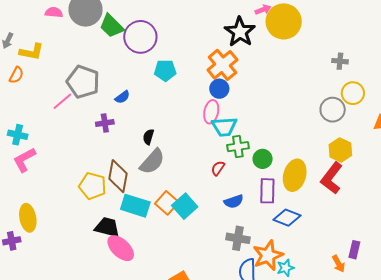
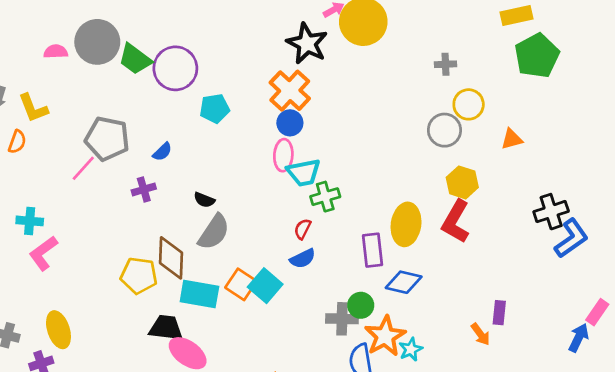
yellow L-shape: (32, 52) -> (33, 108), turned 65
black semicircle: (148, 137) -> (204, 200), turned -77
green circle: (263, 159) -> (361, 305), moved
blue semicircle: (234, 201) -> (303, 259), moved

